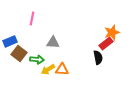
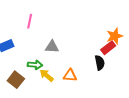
brown square: (19, 53) -> (16, 80), moved
yellow arrow: (48, 69) -> (47, 75), turned 72
orange triangle: (62, 69) -> (70, 75), moved

